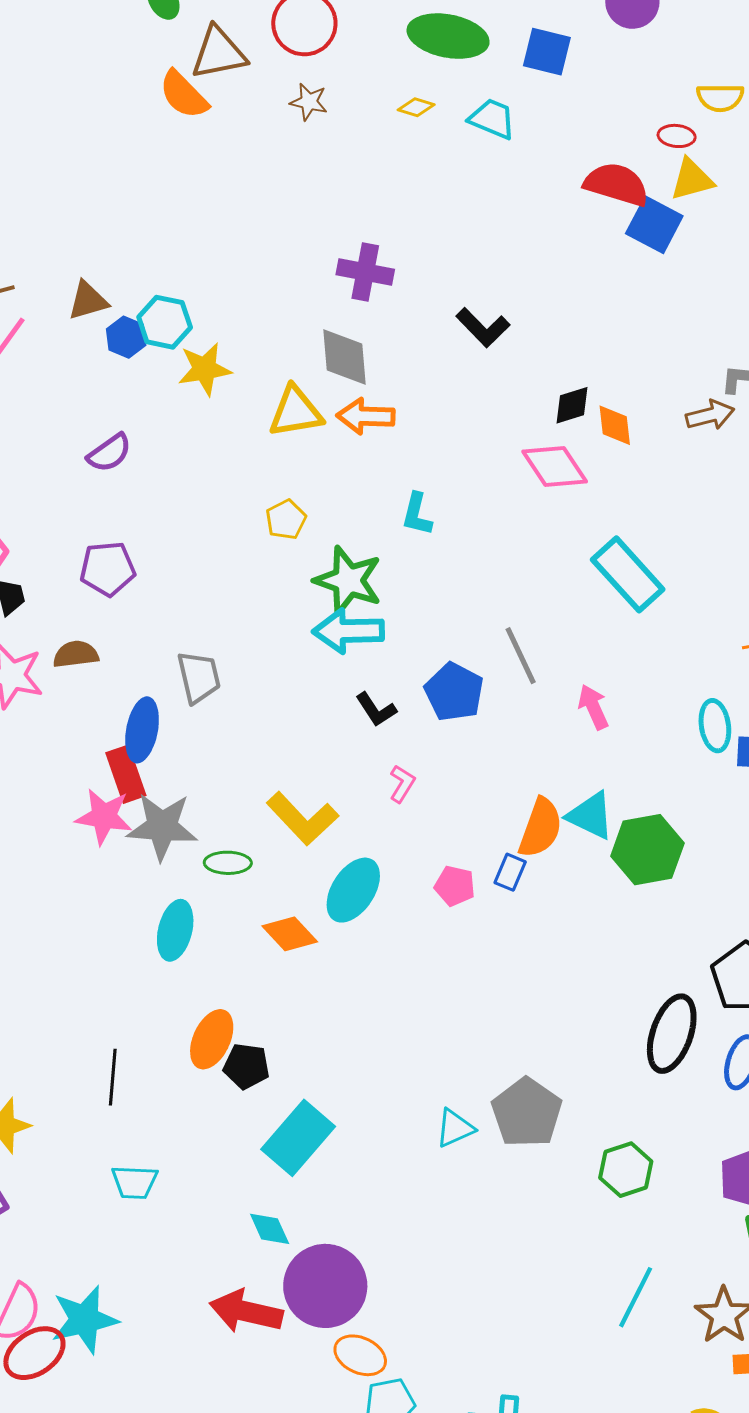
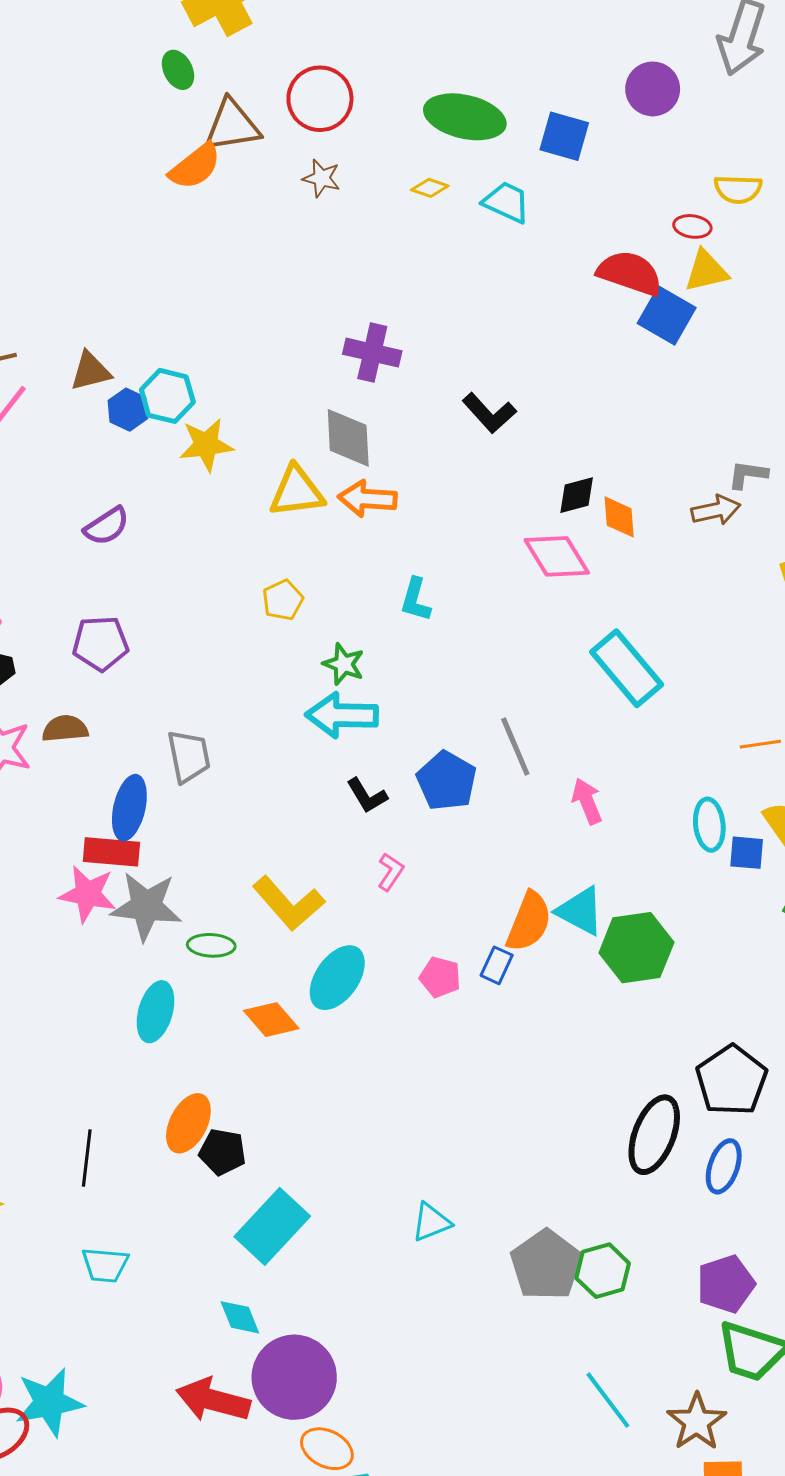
orange semicircle: (184, 95) -> (195, 166), turned -86
green star: (348, 581) -> (344, 664), size x0.6
red rectangle: (126, 774) -> (111, 852), turned -68
gray pentagon: (527, 1113) -> (546, 1265), moved
cyan line: (636, 1297) -> (608, 1400), turned -66

